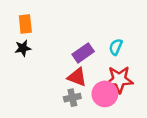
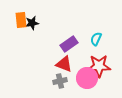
black star: (23, 48) -> (32, 23), moved

